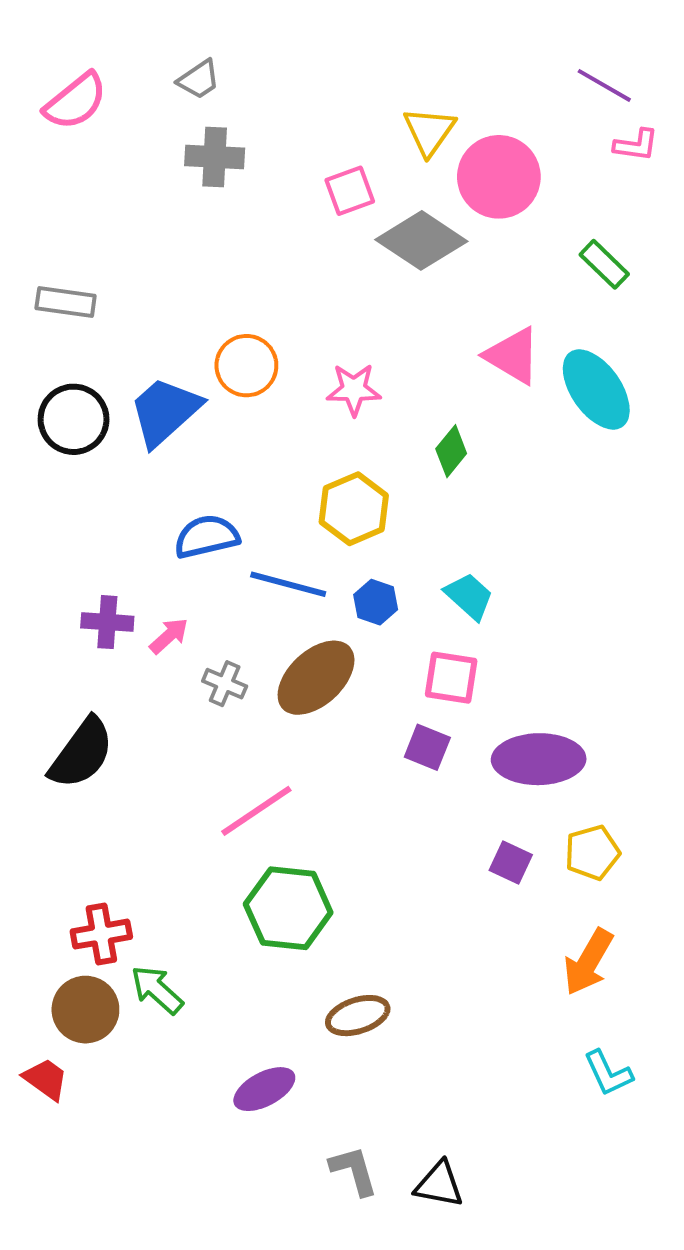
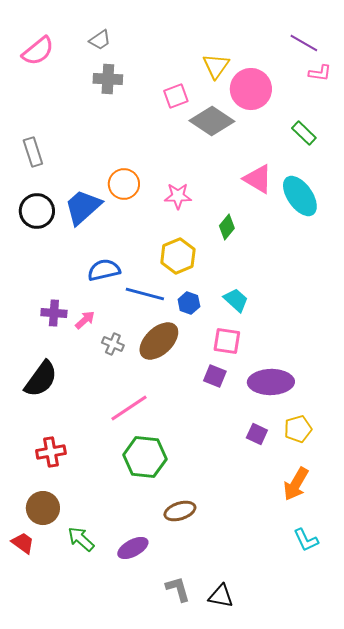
gray rectangle: (66, 302) -> (33, 152), turned 64
red cross: (101, 934) -> (51, 452), moved
green arrow: (157, 990) -> (81, 539), moved

